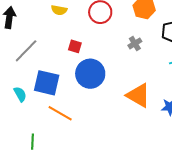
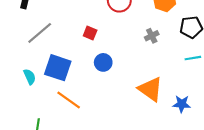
blue circle: (90, 74) -> (103, 62), size x0.6

